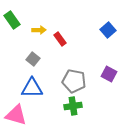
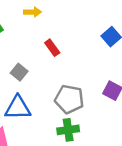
yellow arrow: (39, 30) -> (33, 12), moved

